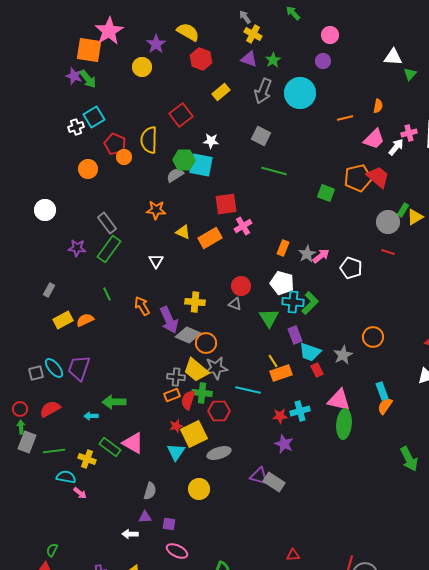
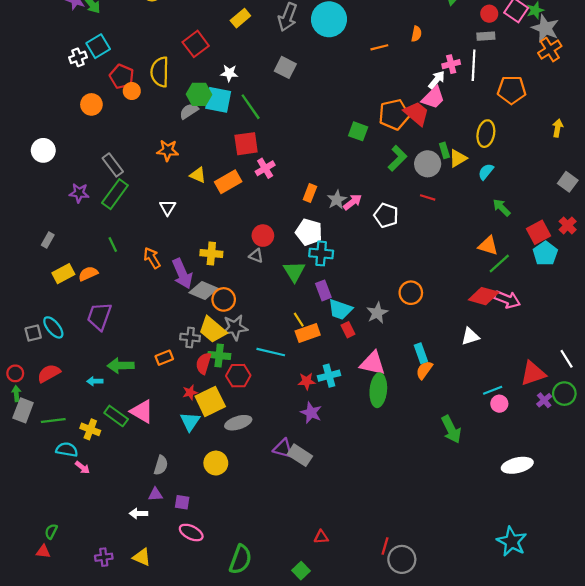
pink trapezoid: (374, 139) -> (433, 98), moved
green line: (274, 171) -> (251, 107), moved, turned 40
green rectangle: (403, 210) -> (444, 150), turned -48
green L-shape: (310, 303) -> (397, 158), moved
purple trapezoid: (79, 368) -> (99, 316), moved
orange rectangle: (172, 395) -> (164, 358), moved

